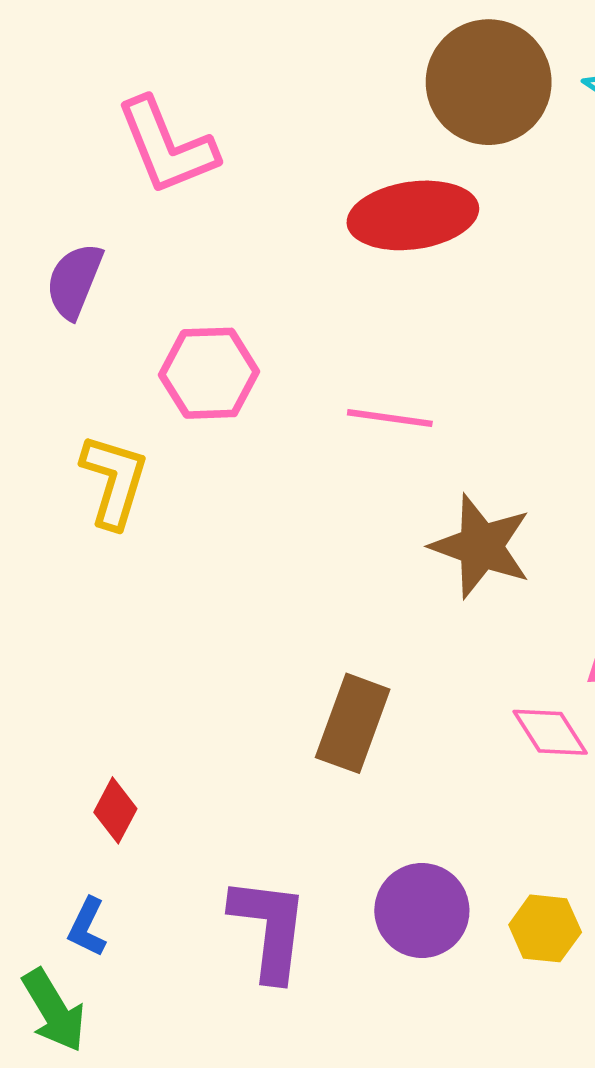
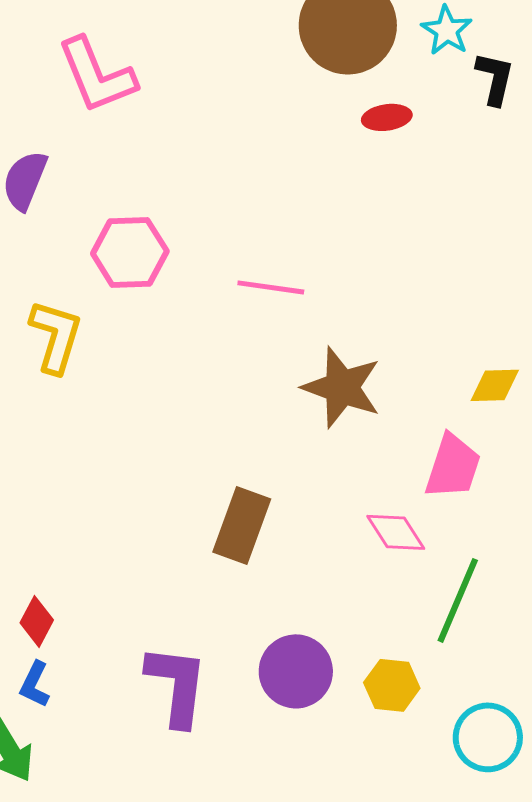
red ellipse: (413, 215) -> (387, 117), moved, size x0.5
red diamond: (115, 810) -> (37, 621), moved

